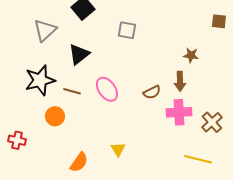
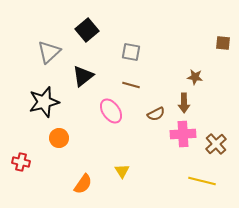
brown line: (72, 91) -> (131, 85), moved

